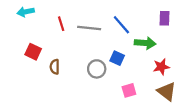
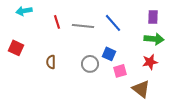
green arrow: (145, 43) -> (154, 39), moved
red square: (33, 52) -> (16, 48), moved
pink square: (129, 90) -> (120, 71), moved
brown triangle: (167, 92) -> (141, 89), moved

